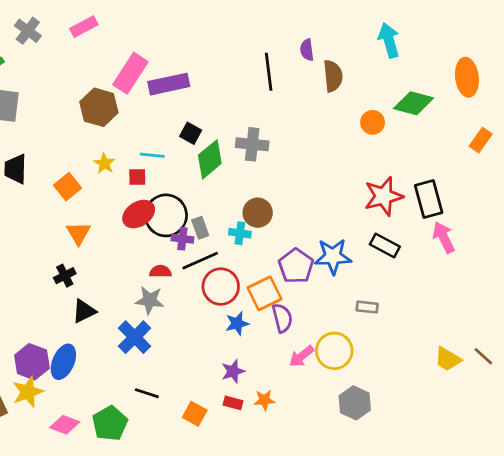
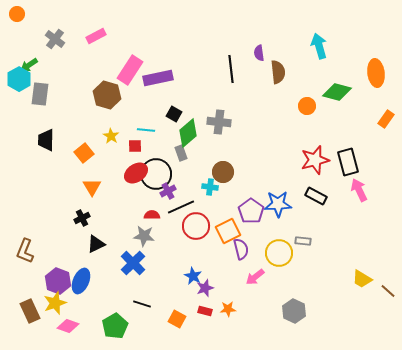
gray rectangle: (200, 228) -> (181, 153), moved
purple cross: (182, 239) -> (168, 191), turned -35
blue star: (237, 323) -> (193, 276), moved, turned -30
yellow circle: (334, 351) -> (279, 253), moved
brown line: (483, 356) -> (388, 291), moved
pink diamond: (65, 425) -> (68, 326), moved

